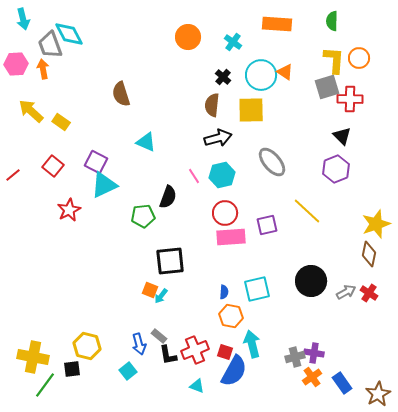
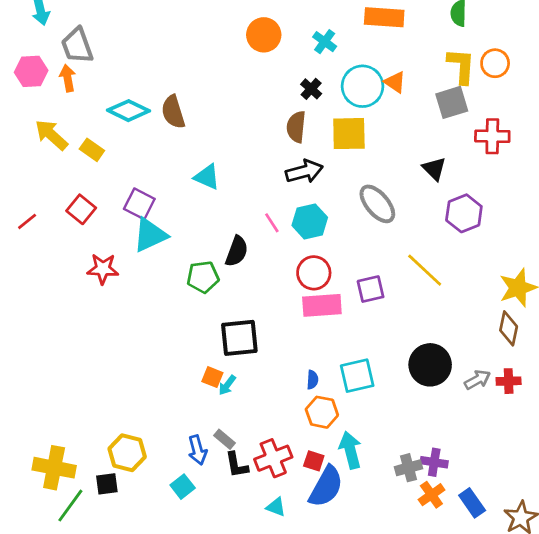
cyan diamond: (69, 34) -> (128, 111), moved, turned -36
red cross: (350, 99) -> (492, 136), moved
black triangle: (342, 136) -> (434, 169), moved
red star: (69, 210) -> (103, 269), turned 30
red cross: (369, 293) -> (509, 381), turned -36

